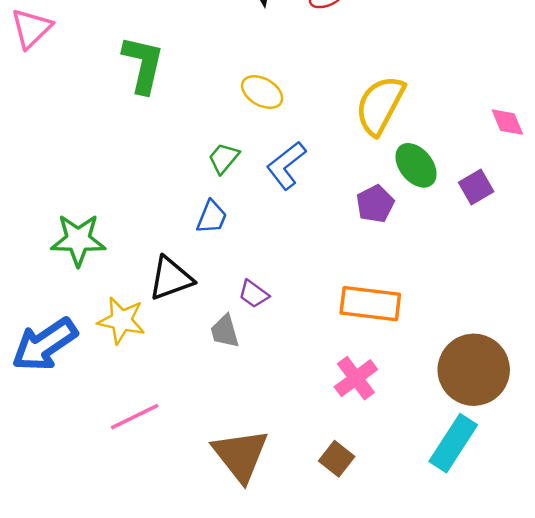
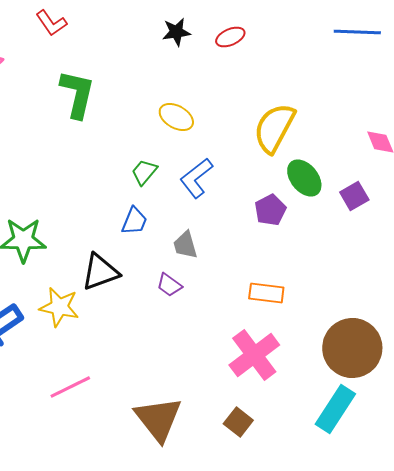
orange rectangle: (370, 304) -> (266, 293), size x0.7
gray trapezoid: (225, 331) -> (185, 245), moved
pink cross: (356, 378) -> (254, 355), size x1.4

